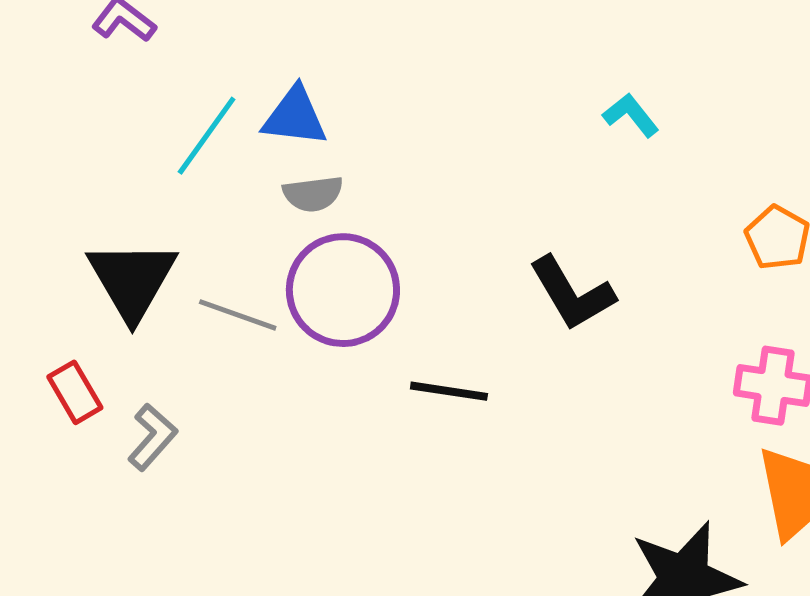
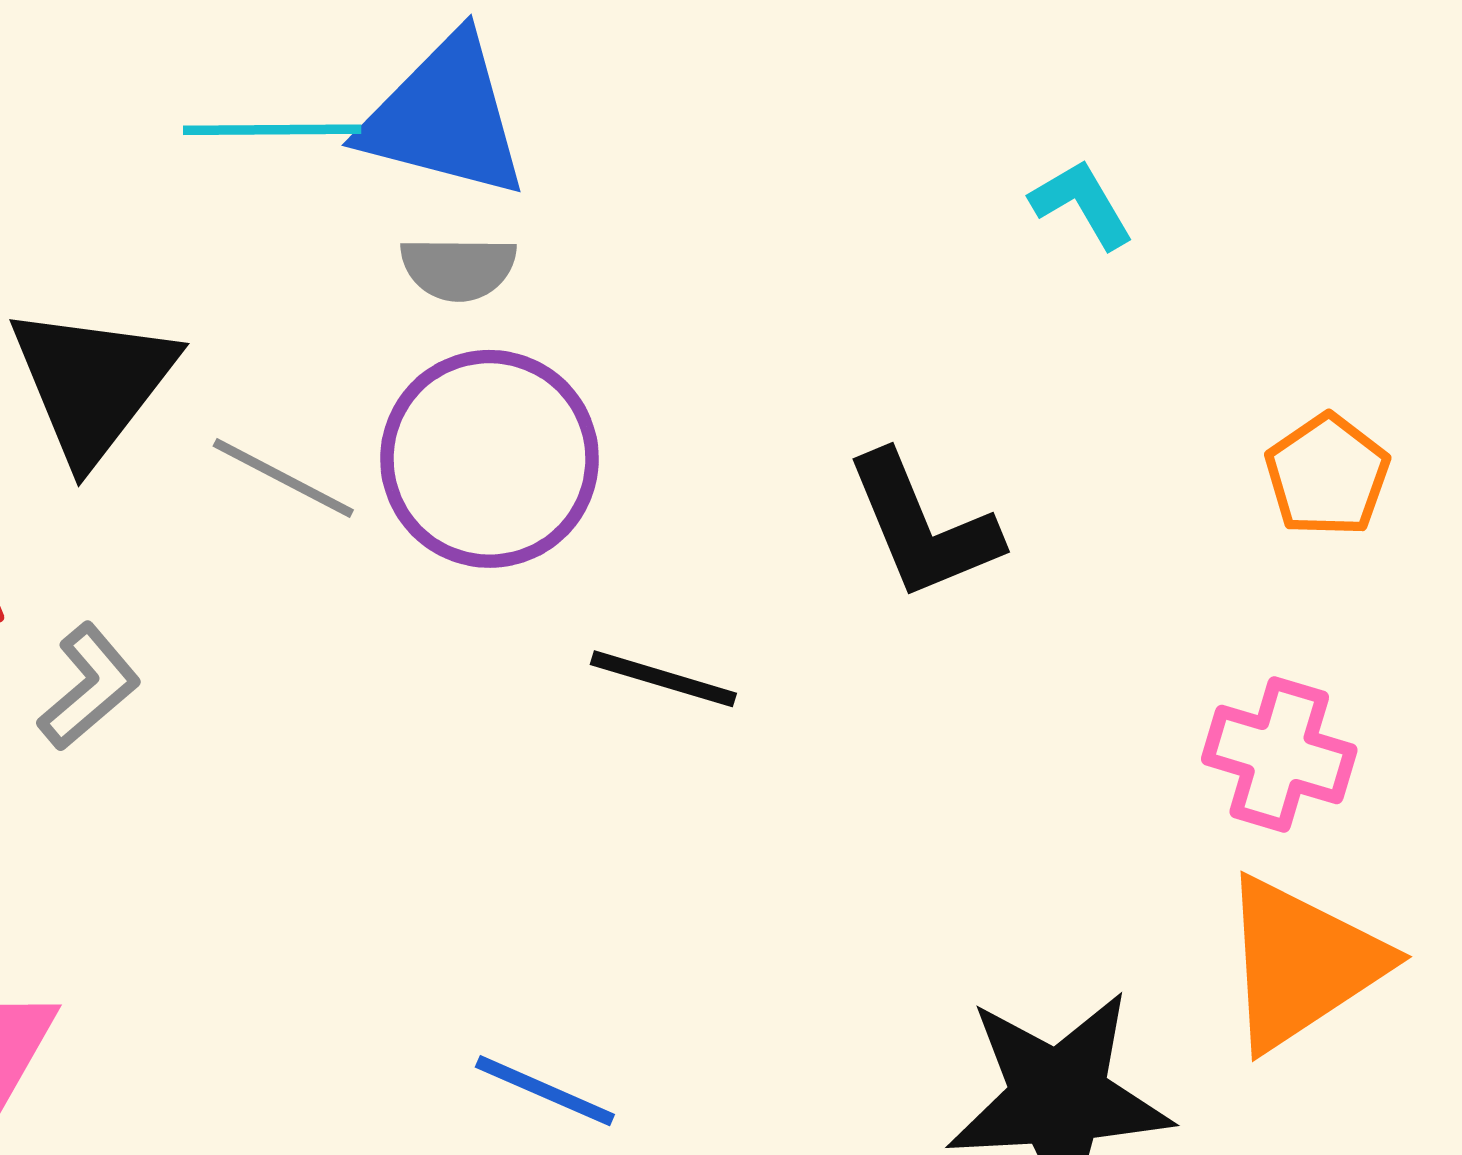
blue triangle: (295, 117) -> (444, 117), size x1.4
cyan line: (207, 136) -> (272, 130), turned 46

